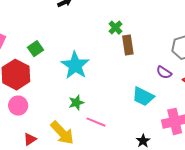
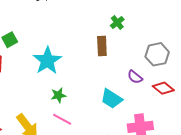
green cross: (115, 28) -> (117, 22), moved
green star: (76, 103) -> (58, 95), moved

